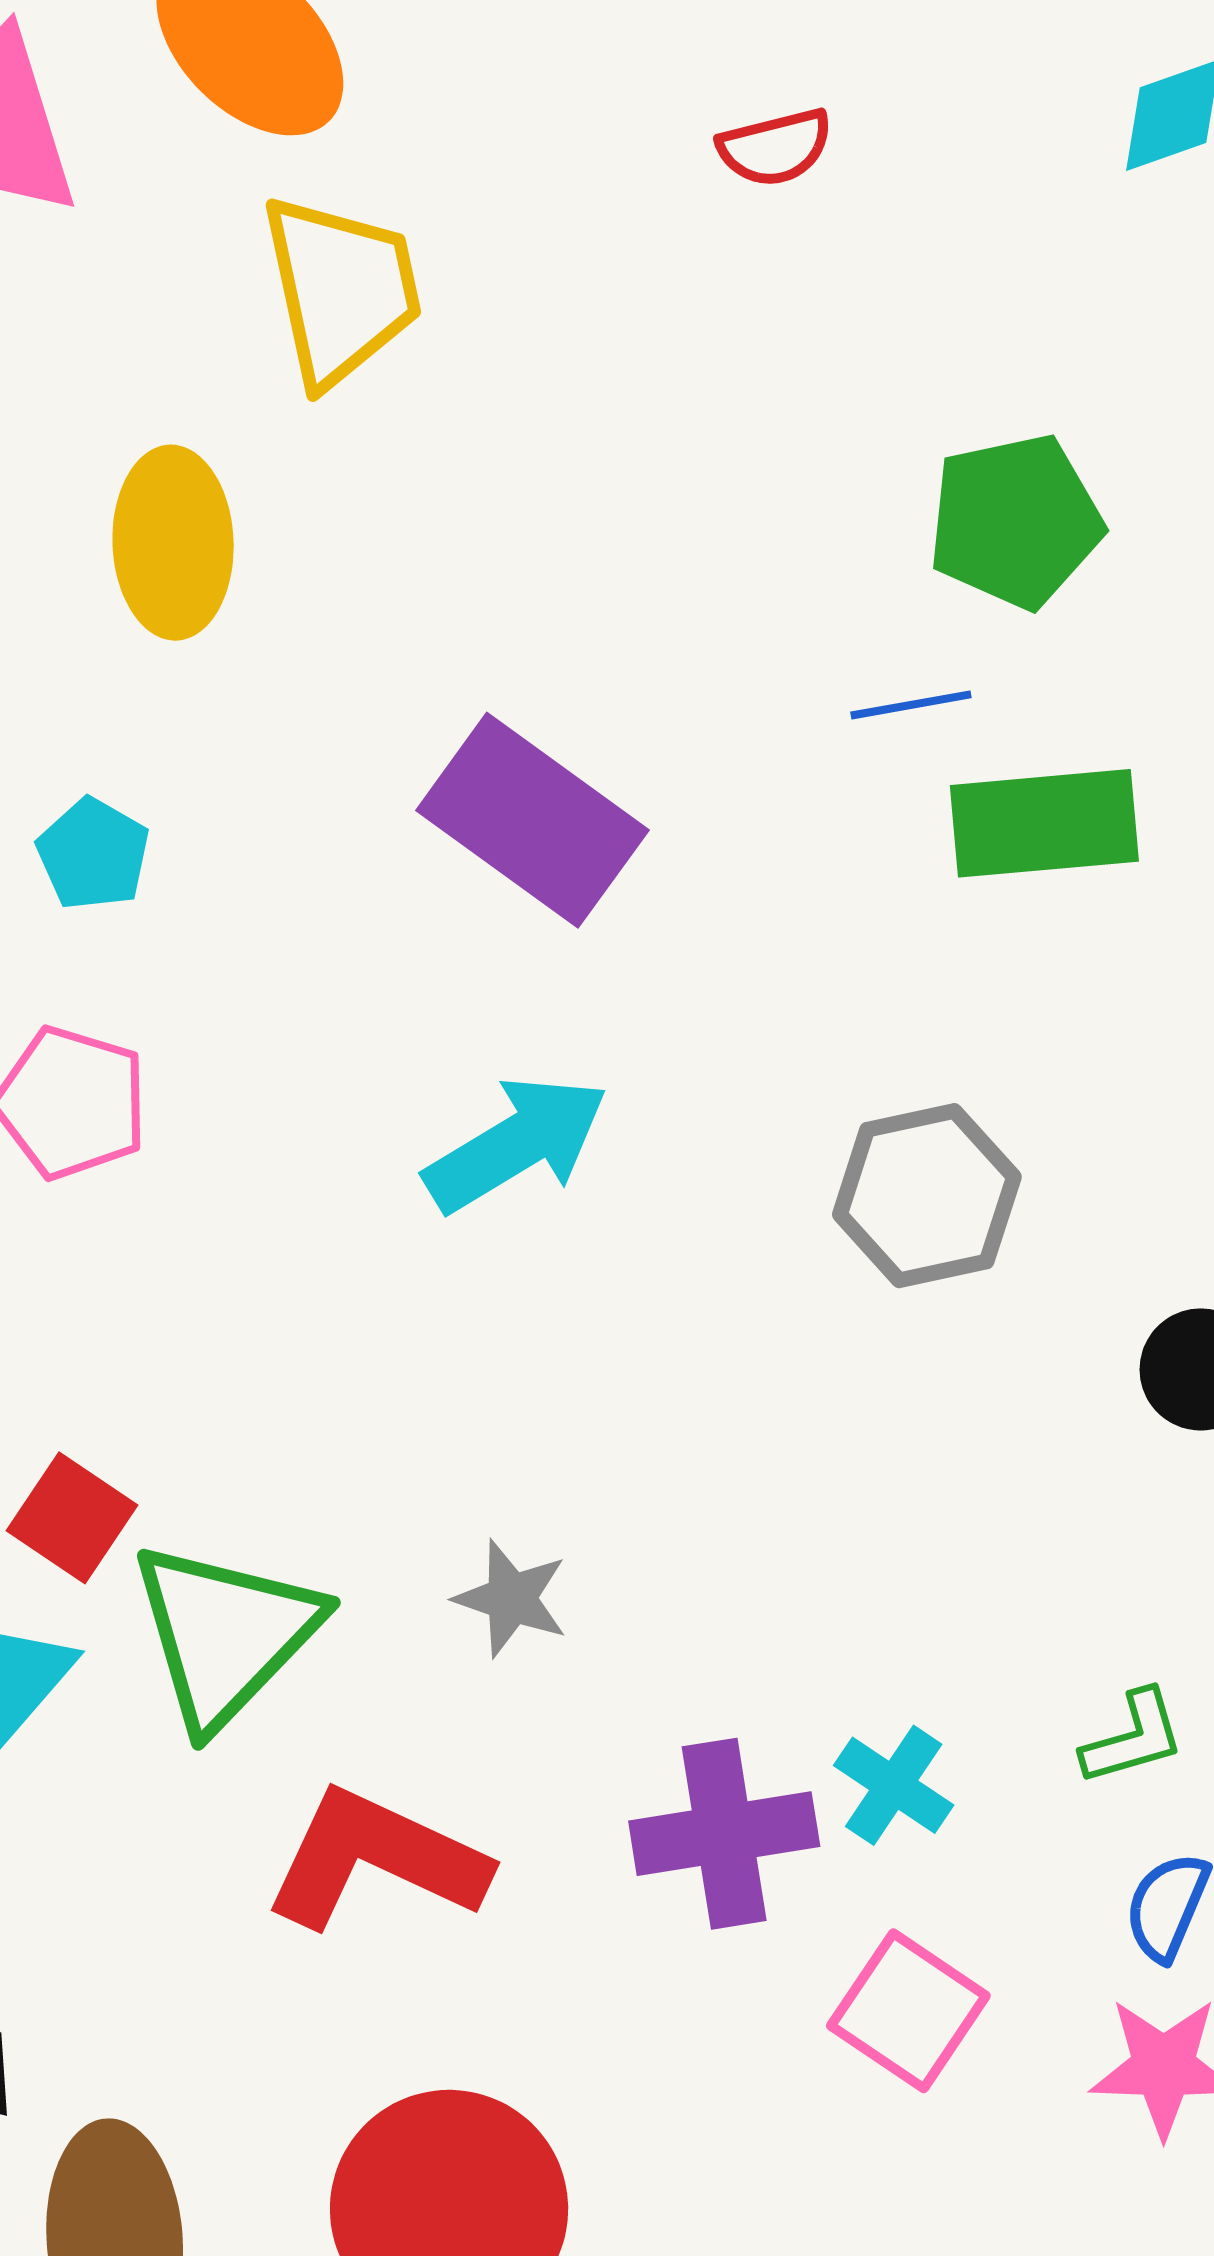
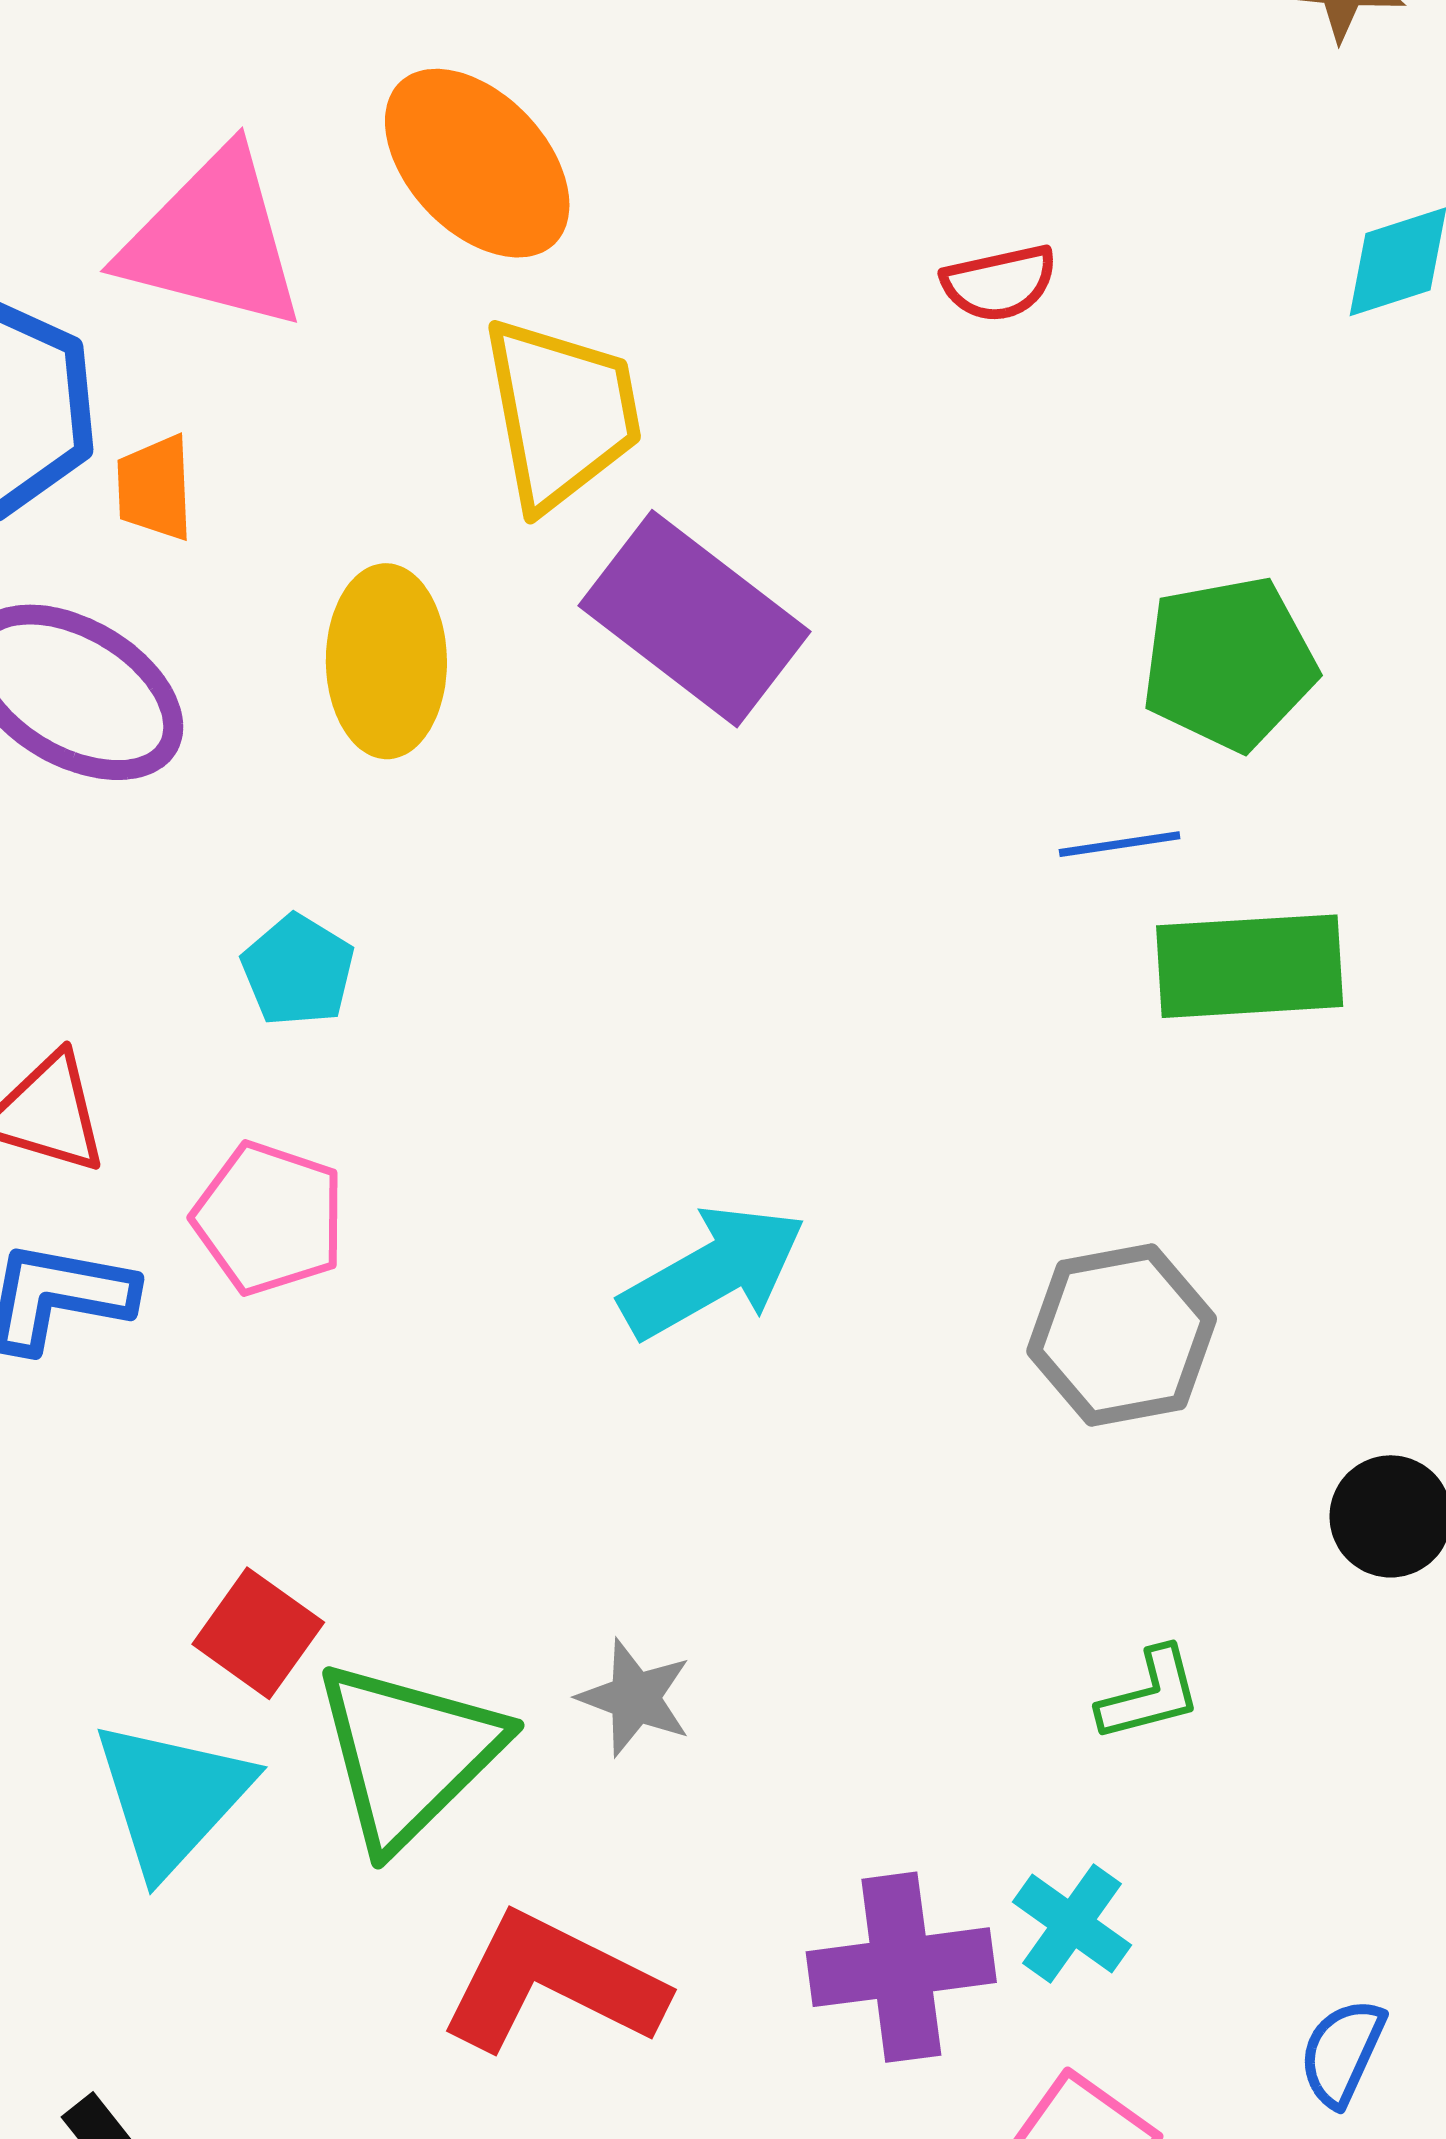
purple rectangle: (532, 820) -> (694, 619), moved
gray star: (511, 1598) -> (635, 1698), moved
green L-shape: (1133, 1738) -> (1150, 1694), moved

